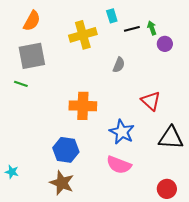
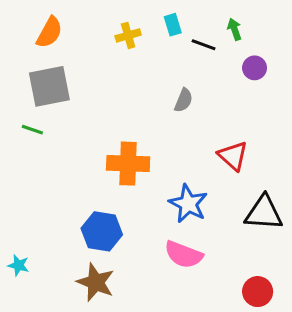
green arrow: (152, 28) -> (234, 29), moved
black line: (132, 29) -> (204, 45), turned 35
yellow cross: (83, 35) -> (128, 35), moved, size x0.6

